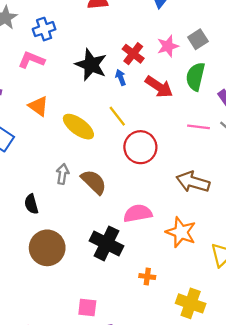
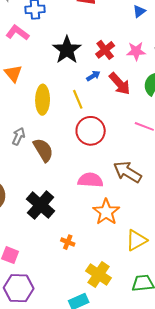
blue arrow: (121, 78) -> (93, 76), moved, turned 64
yellow ellipse: (78, 127) -> (43, 100), turned 40
pink semicircle: (138, 213) -> (90, 180), moved

